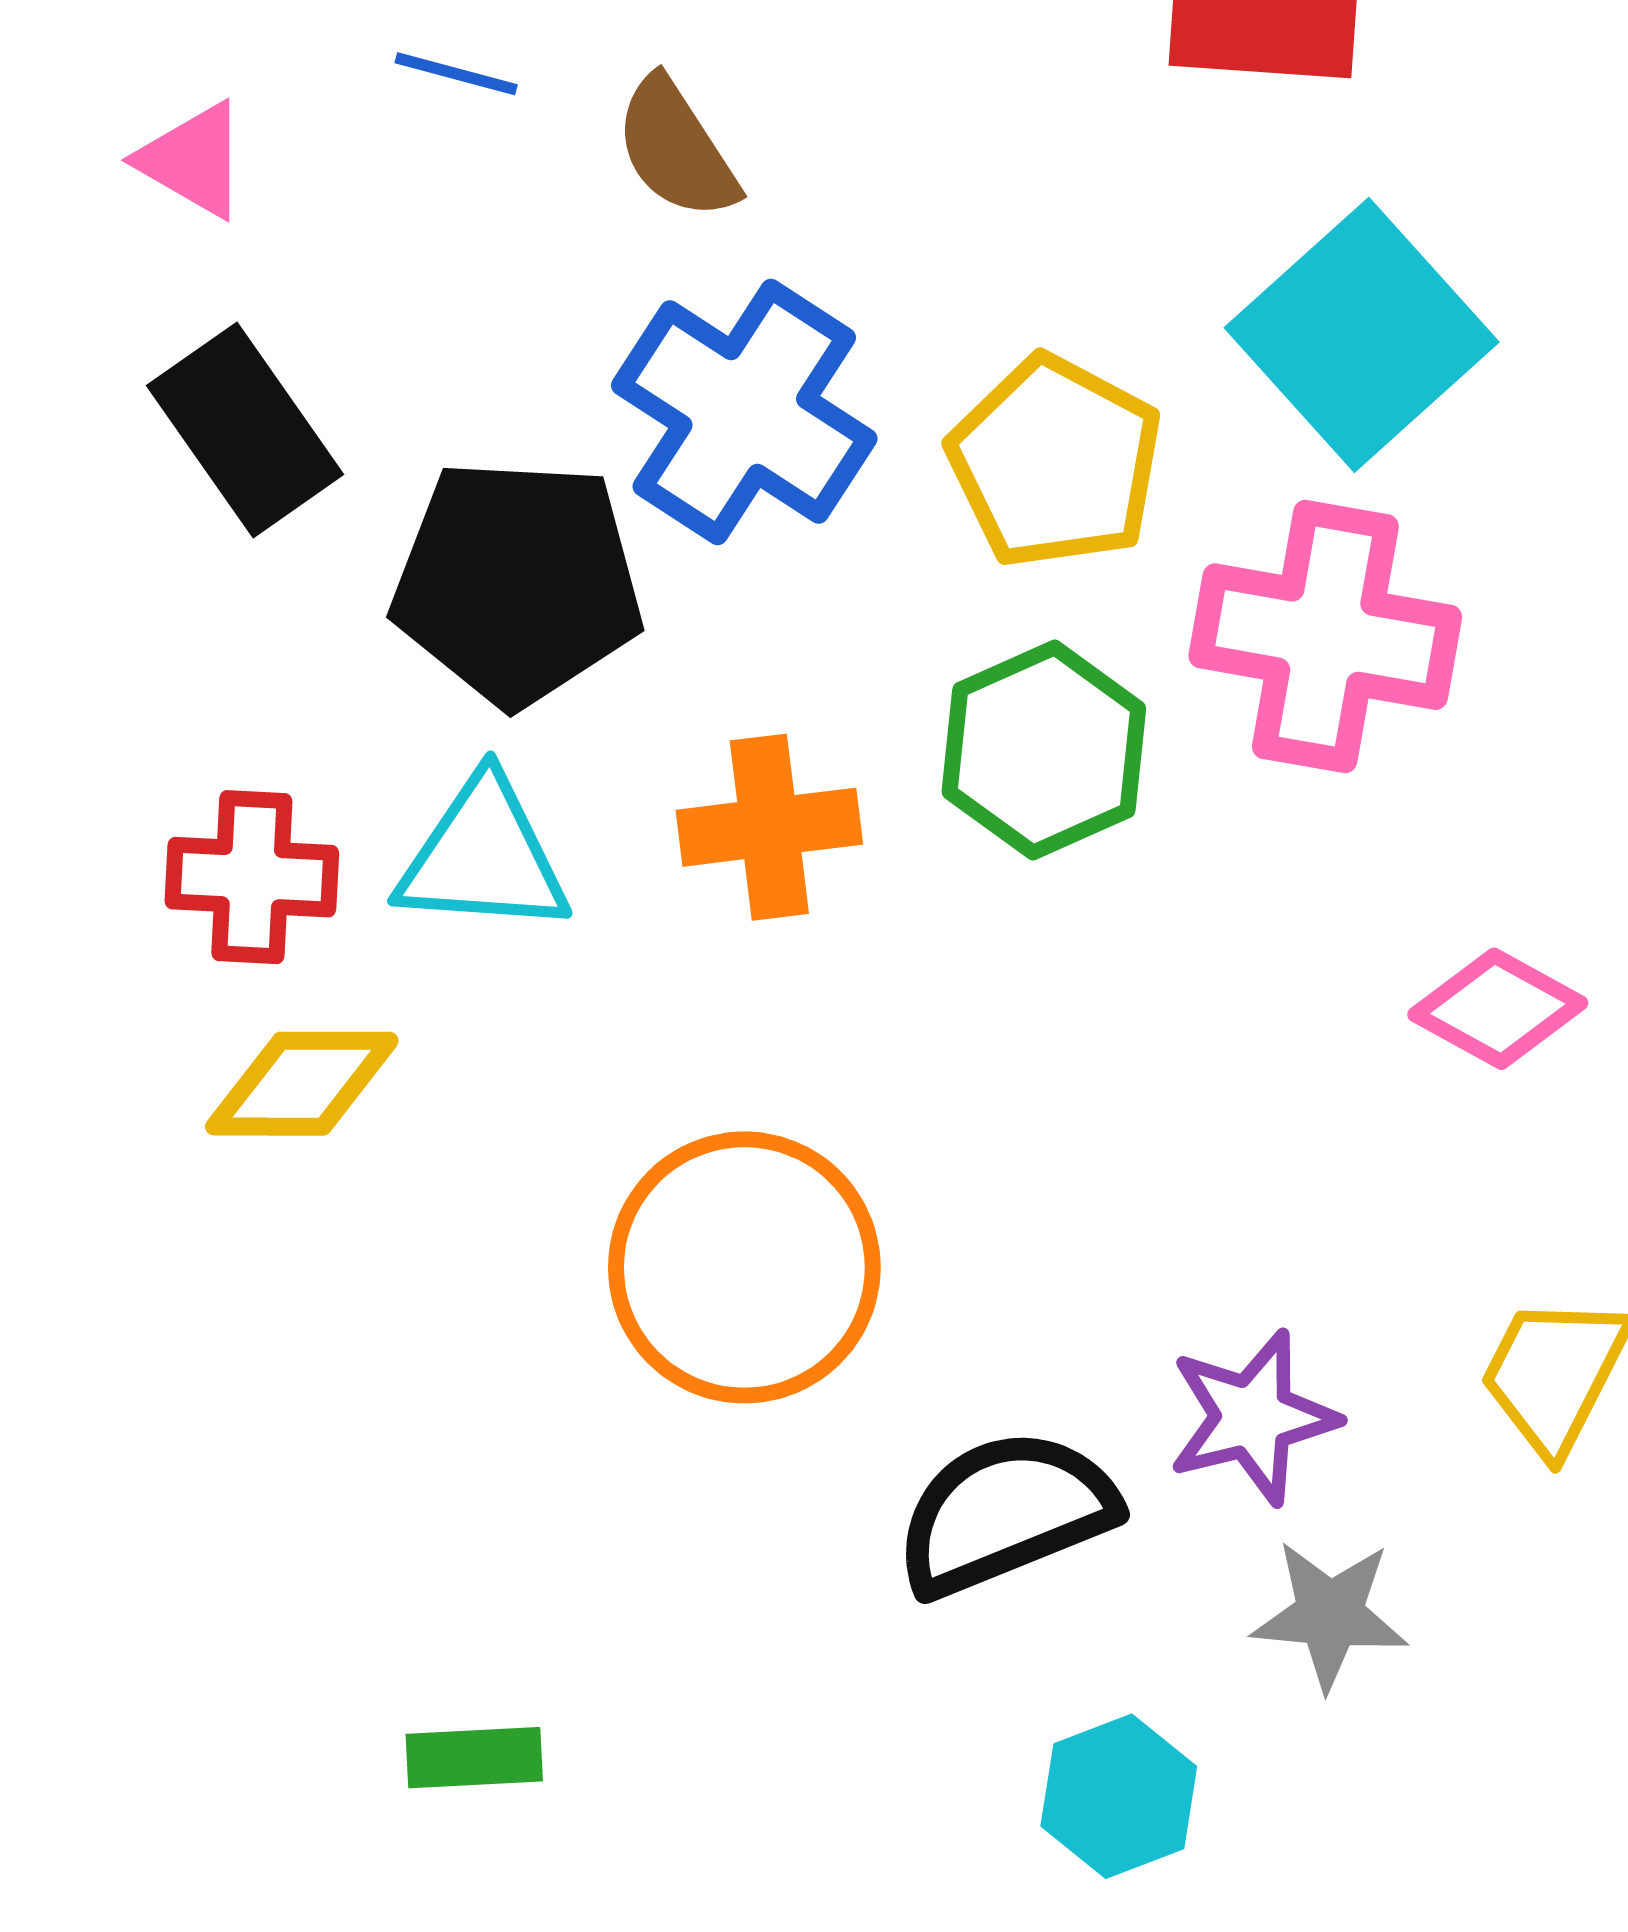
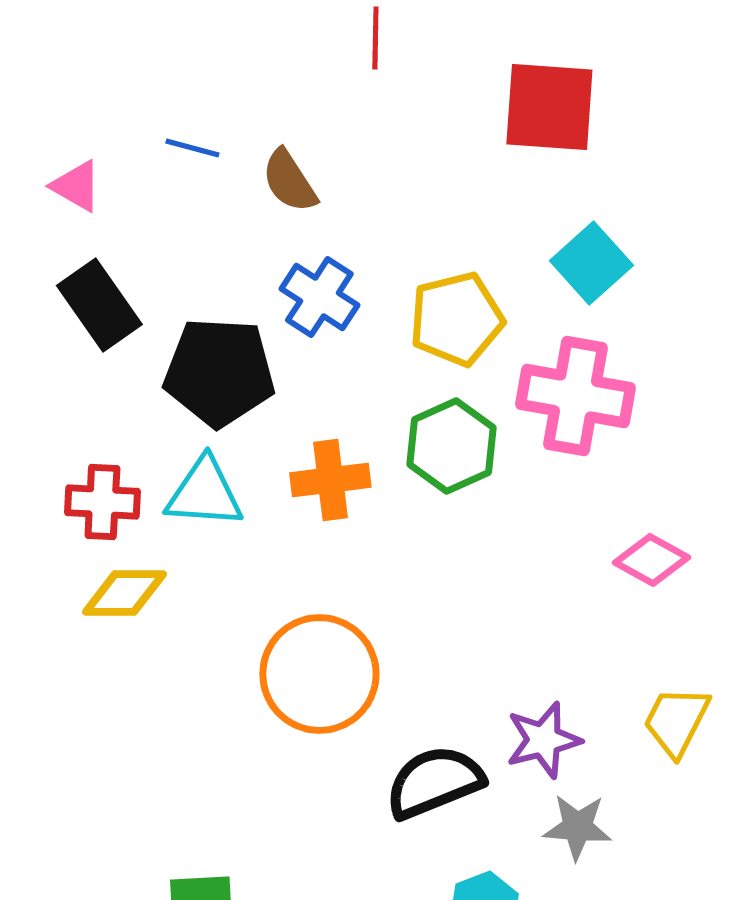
cyan square: (1362, 335) -> (591, 263), size x0.7
blue cross: (744, 412) -> (319, 297), size x0.7
yellow pentagon: (1055, 462) -> (456, 319), turned 30

